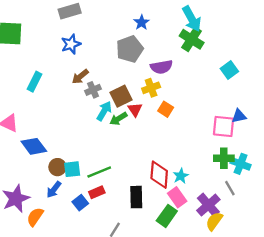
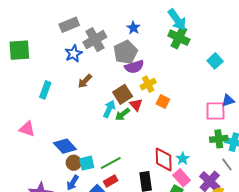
purple semicircle: (161, 67) -> (134, 67), moved
gray cross: (93, 90) -> (95, 40), moved, size x1.6
blue diamond: (34, 146) -> (65, 146), moved

